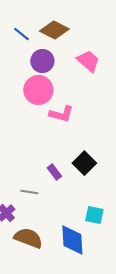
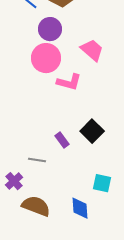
pink trapezoid: (88, 61) -> (92, 50), moved
blue diamond: (72, 240) -> (80, 208), size x0.7

